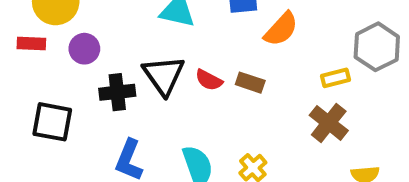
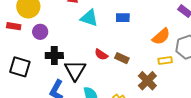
orange semicircle: (281, 29) -> (161, 36), moved
black triangle: (164, 75) -> (75, 70), moved
brown cross: (329, 123) -> (147, 81), moved

